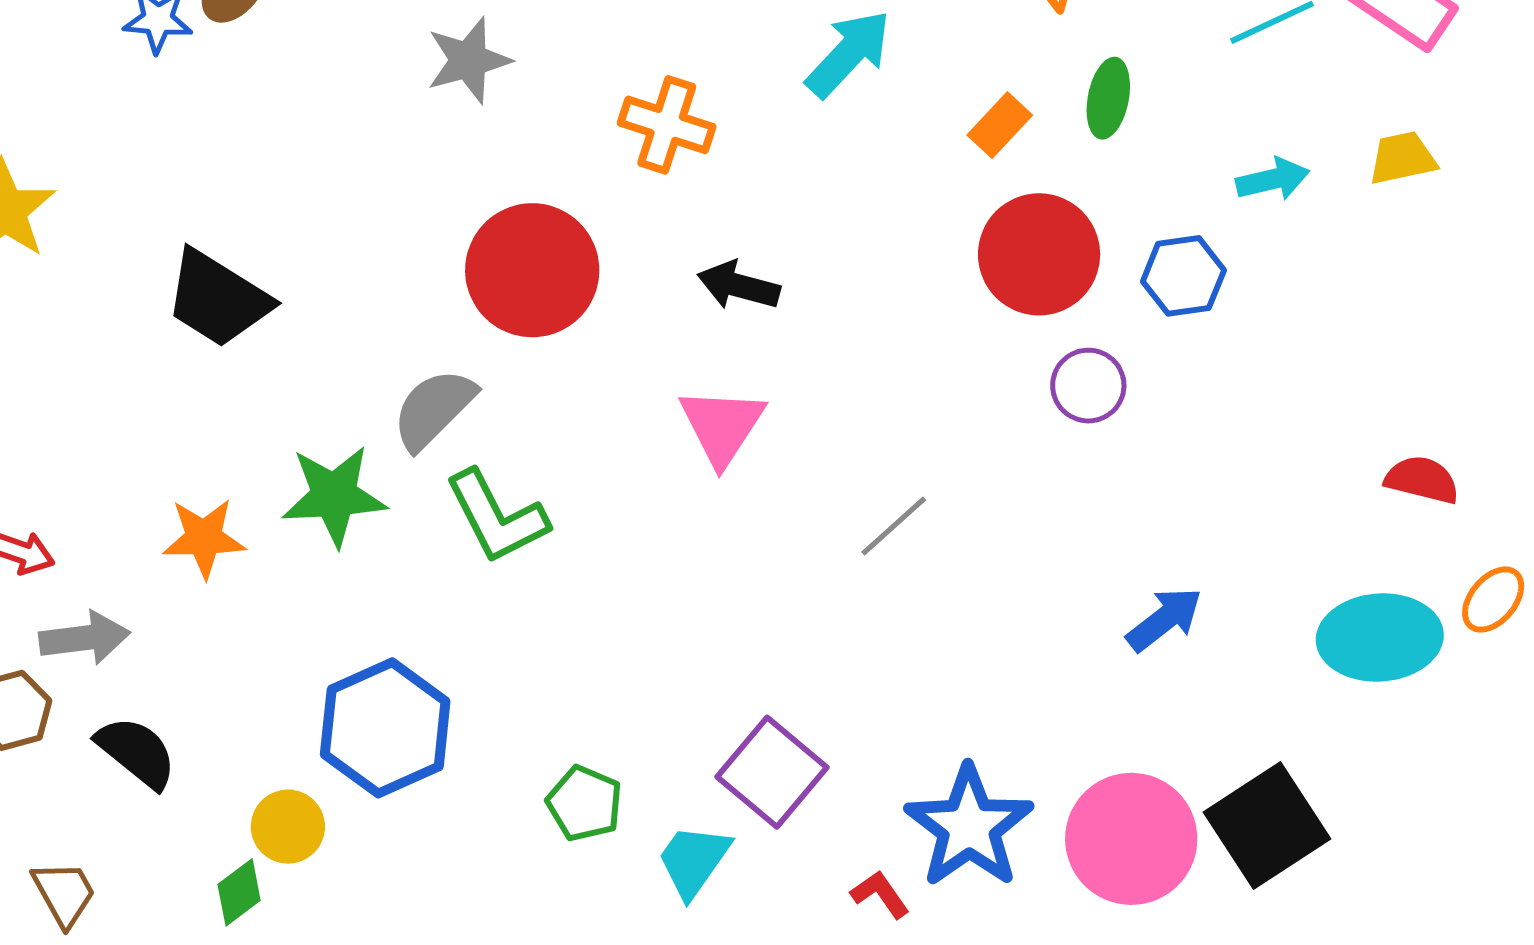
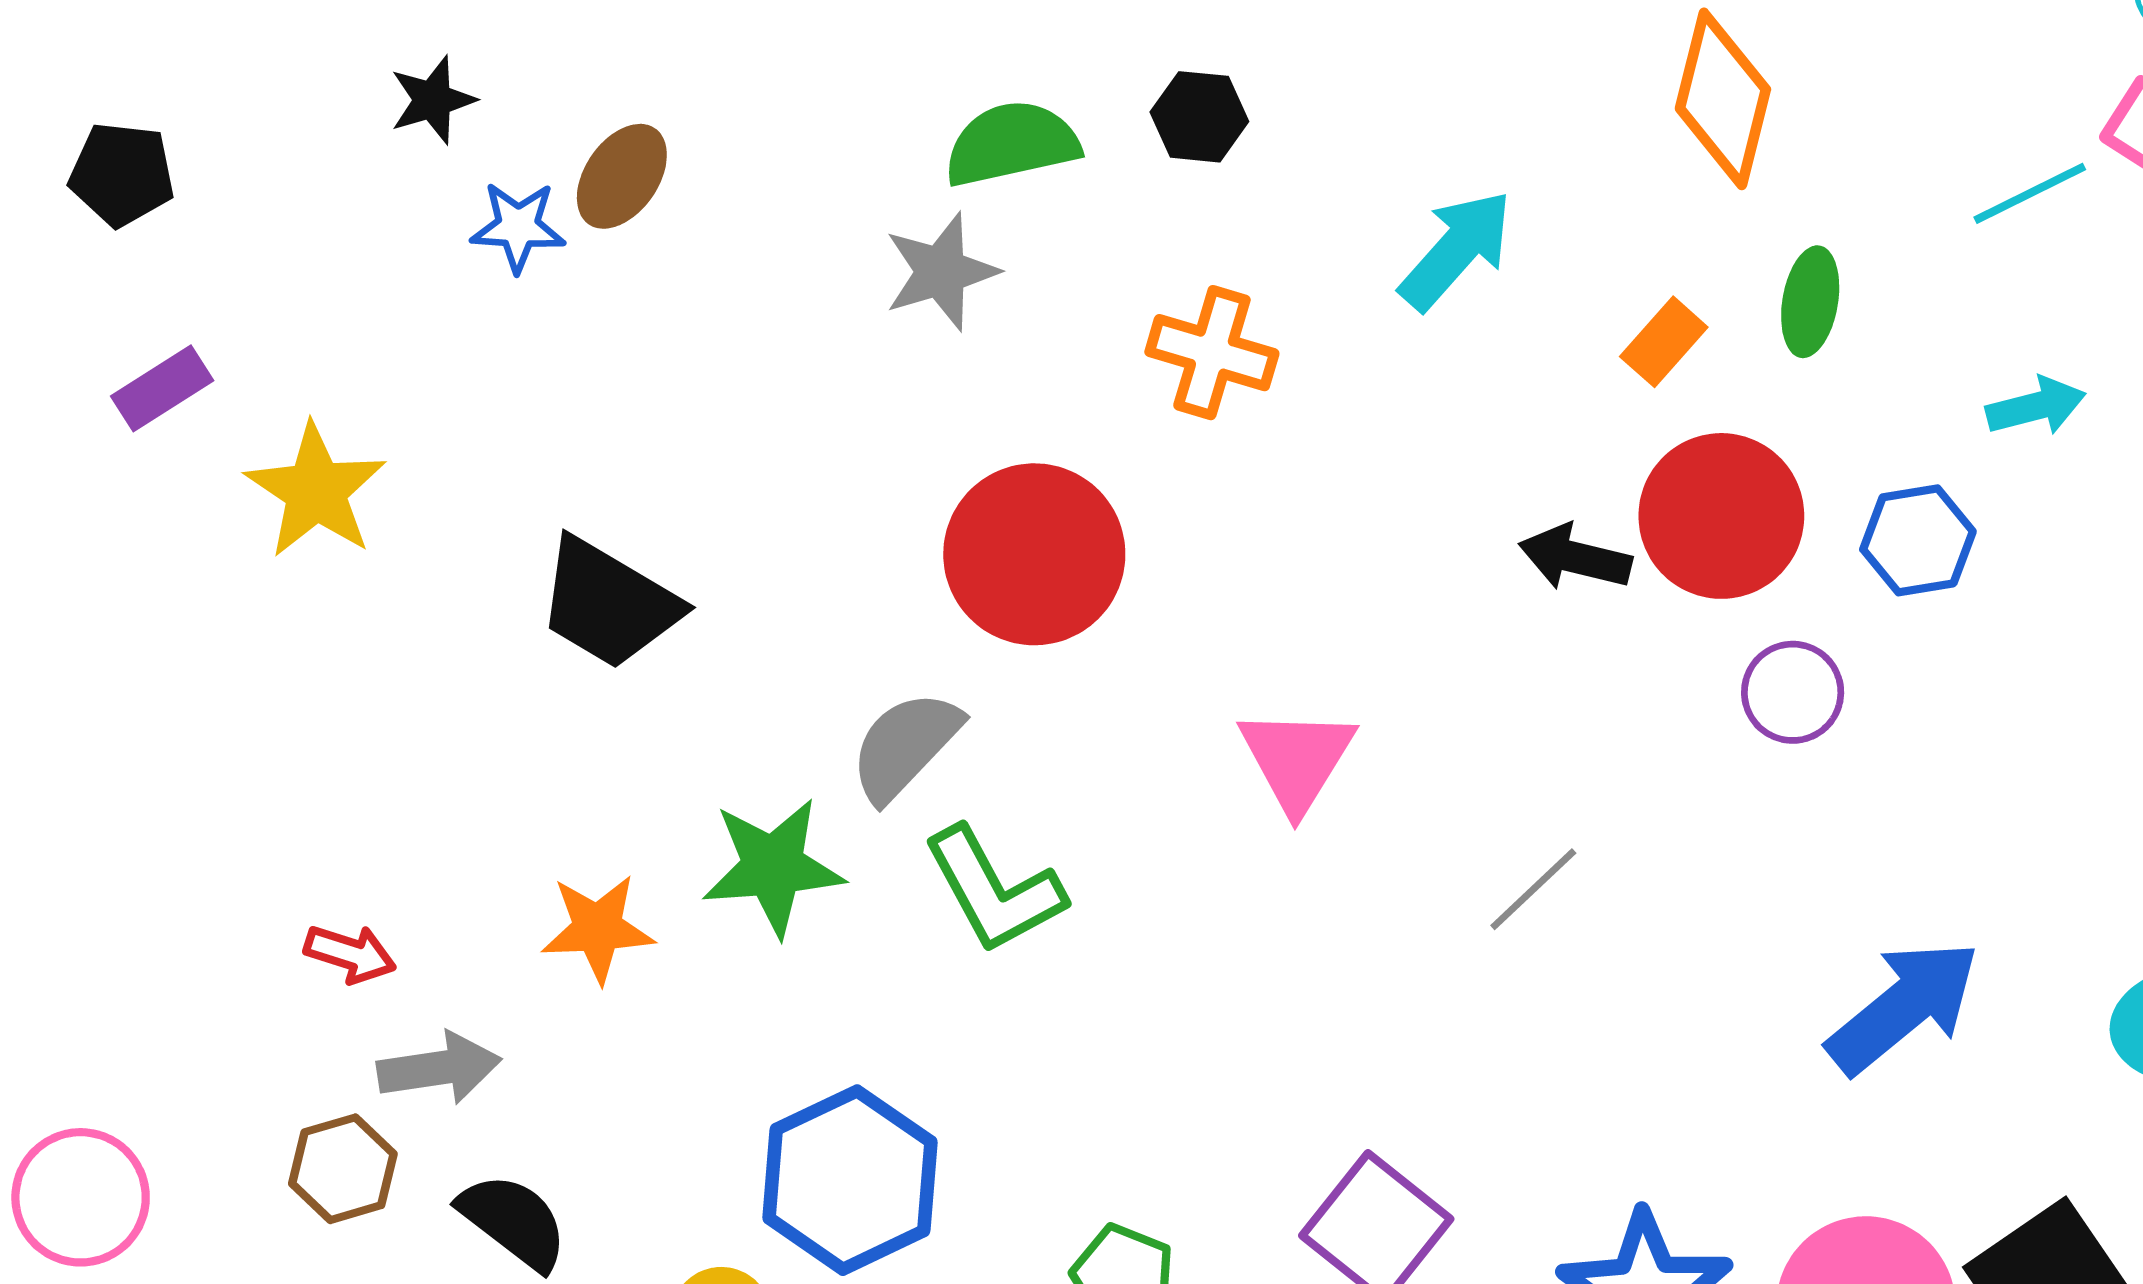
black arrow: (739, 286) -> (1575, 557), moved
blue arrow: (1164, 619) -> (1904, 1007), size x1.5

